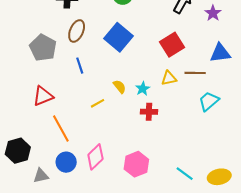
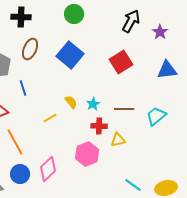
blue line: (80, 66) -> (23, 88), moved
brown line: (195, 73) -> (124, 109), moved
yellow triangle: (169, 78) -> (118, 140), moved
pink hexagon: (136, 164) -> (87, 154), moved

